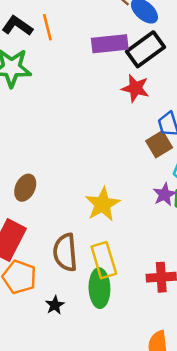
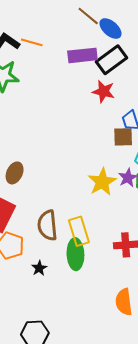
orange line: (47, 27) -> (32, 42), turned -60
brown square: (159, 144) -> (123, 137), turned 30
yellow star: (103, 204) -> (102, 182), moved

